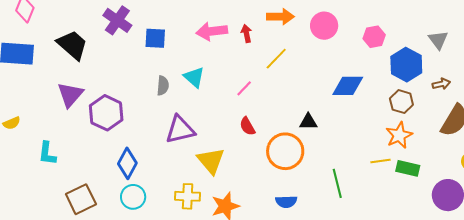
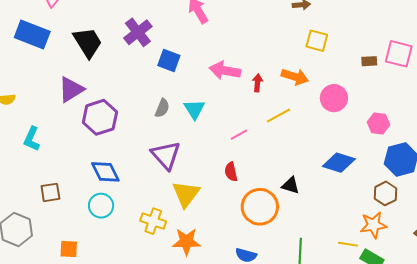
purple triangle: (180, 130) -> (166, 155), turned 44
blue diamond: (127, 163) -> (105, 172), turned -72
brown square: (81, 199) -> (50, 192), size x0.7

